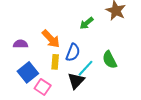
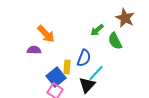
orange arrow: (51, 39) -> (46, 34), moved
green semicircle: (110, 60) -> (115, 41), moved
blue square: (28, 72) -> (56, 77), moved

